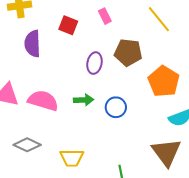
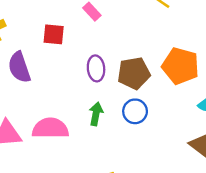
brown pentagon: (128, 52) -> (134, 73), moved
green arrow: (84, 100) -> (96, 114), turned -60

